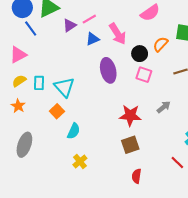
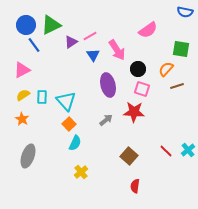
blue triangle: (92, 39) -> (93, 55), turned -40
orange semicircle: (161, 44) -> (166, 69), moved
gray arrow: (164, 107) -> (106, 120), moved
orange square: (57, 111) -> (69, 124), moved
red star: (130, 115) -> (134, 112), moved
brown square: (130, 145) -> (129, 156), turned -30
red line: (177, 163) -> (166, 151), moved

